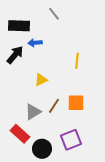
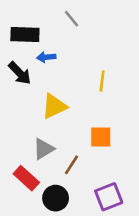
black arrow: (15, 55) -> (20, 73), turned 96
yellow triangle: (41, 80) -> (54, 106), size x1.5
brown line: (54, 106) -> (71, 165), moved
purple square: (71, 140) -> (109, 197), moved

